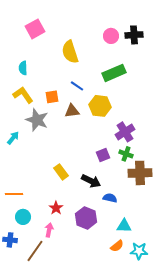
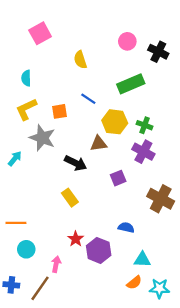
black cross: (134, 35) -> (158, 52), moved, turned 30
yellow semicircle: (70, 52) -> (80, 60), size x0.7
yellow L-shape: (23, 95) -> (26, 109), turned -80
brown triangle: (72, 111) -> (99, 144), moved
purple cross: (125, 132) -> (143, 152), turned -30
green cross: (126, 154) -> (145, 125), moved
brown cross: (140, 173) -> (161, 199), turned 30
black arrow: (91, 181) -> (76, 163), moved
red star: (56, 208) -> (76, 239), moved
blue cross: (10, 240) -> (11, 285), moved

